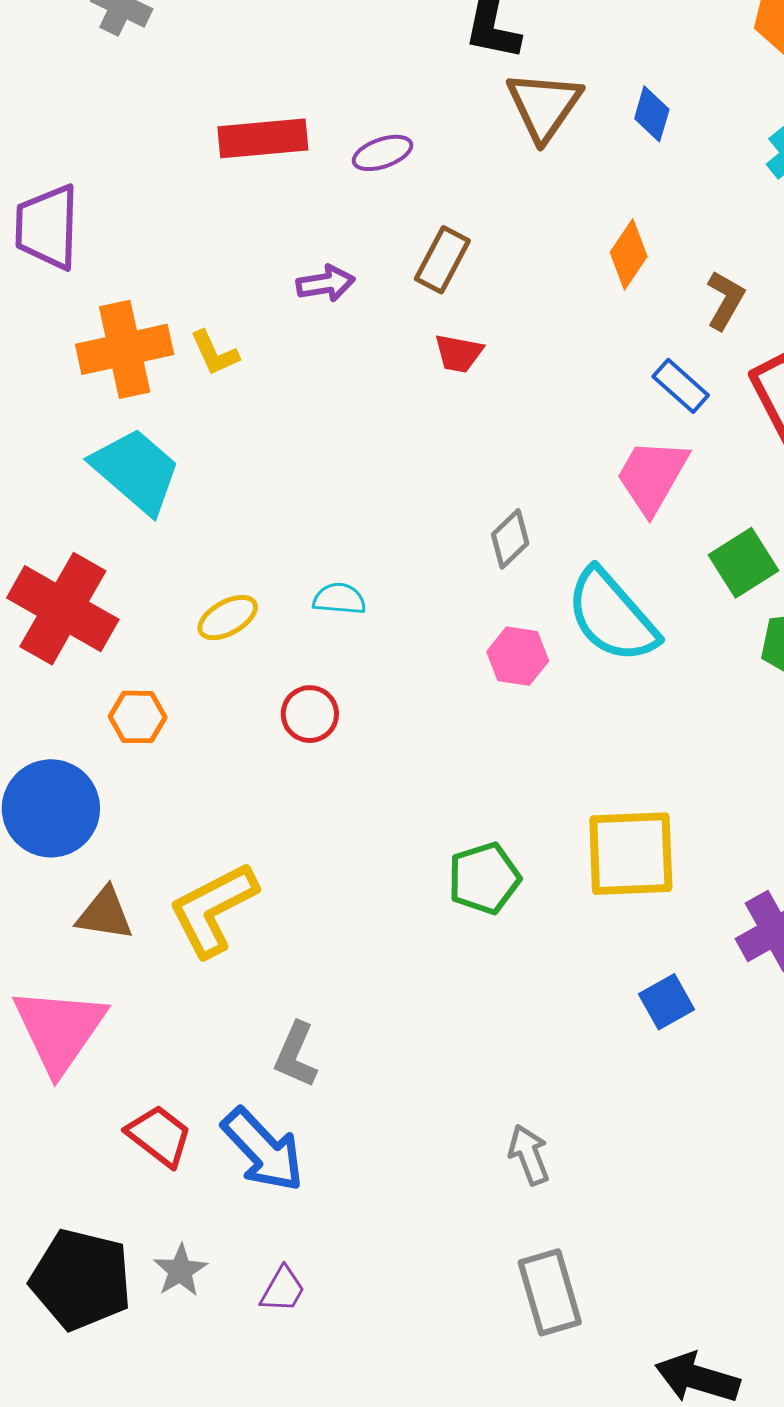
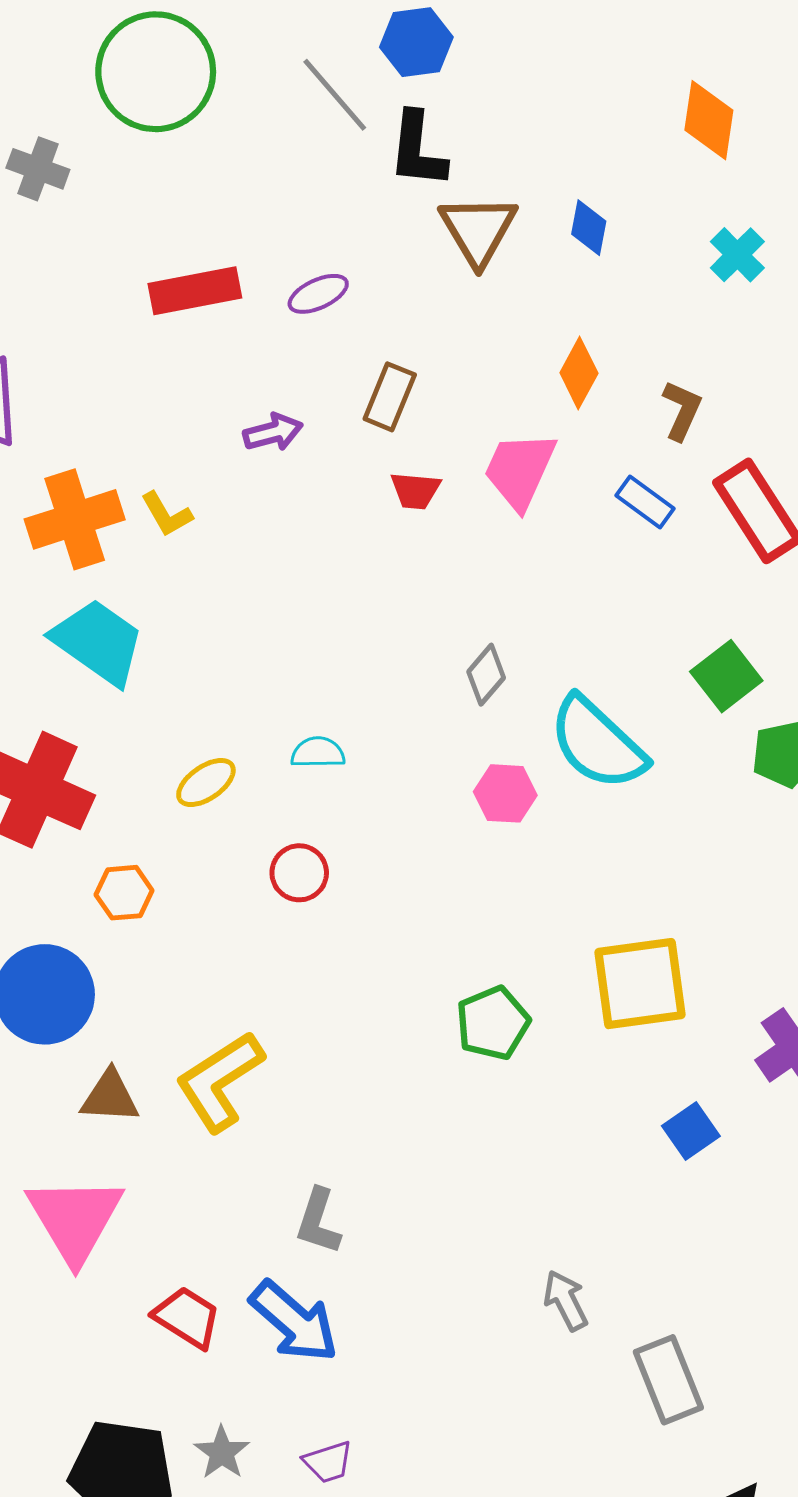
pink trapezoid: (652, 476) -> (520, 470), moved
purple trapezoid: (283, 1289) -> (328, 1462), turned 48
gray rectangle: (550, 1292) -> (668, 1380), moved

